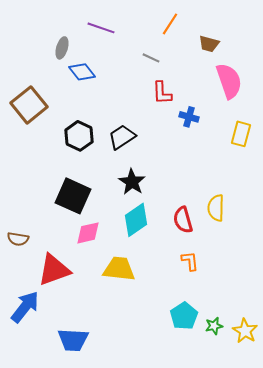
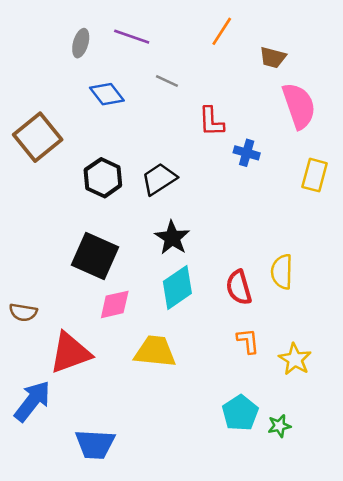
gray ellipse: (62, 48) -> (81, 43), moved
gray line: (151, 58) -> (167, 81), moved
yellow star: (245, 331) -> (295, 359), moved

